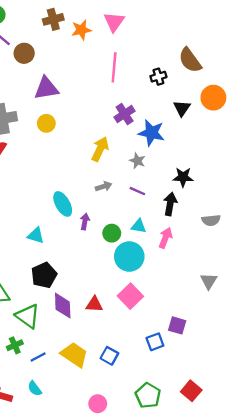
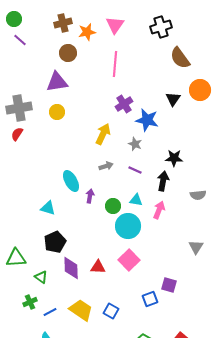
brown circle: (24, 53) -> (68, 53), moved
black cross: (158, 77) -> (161, 27), moved, size x1.5
green triangle: (28, 316) -> (41, 277), size x0.6

